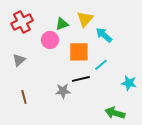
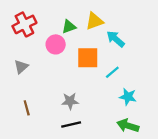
yellow triangle: (85, 19) -> (94, 21), turned 30
black line: (81, 79) -> (71, 125), moved
cyan star: (129, 83) -> (128, 97), moved

